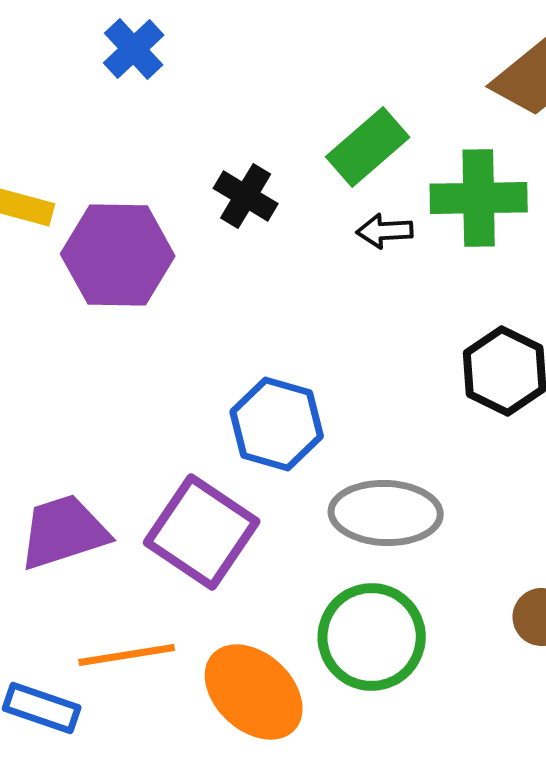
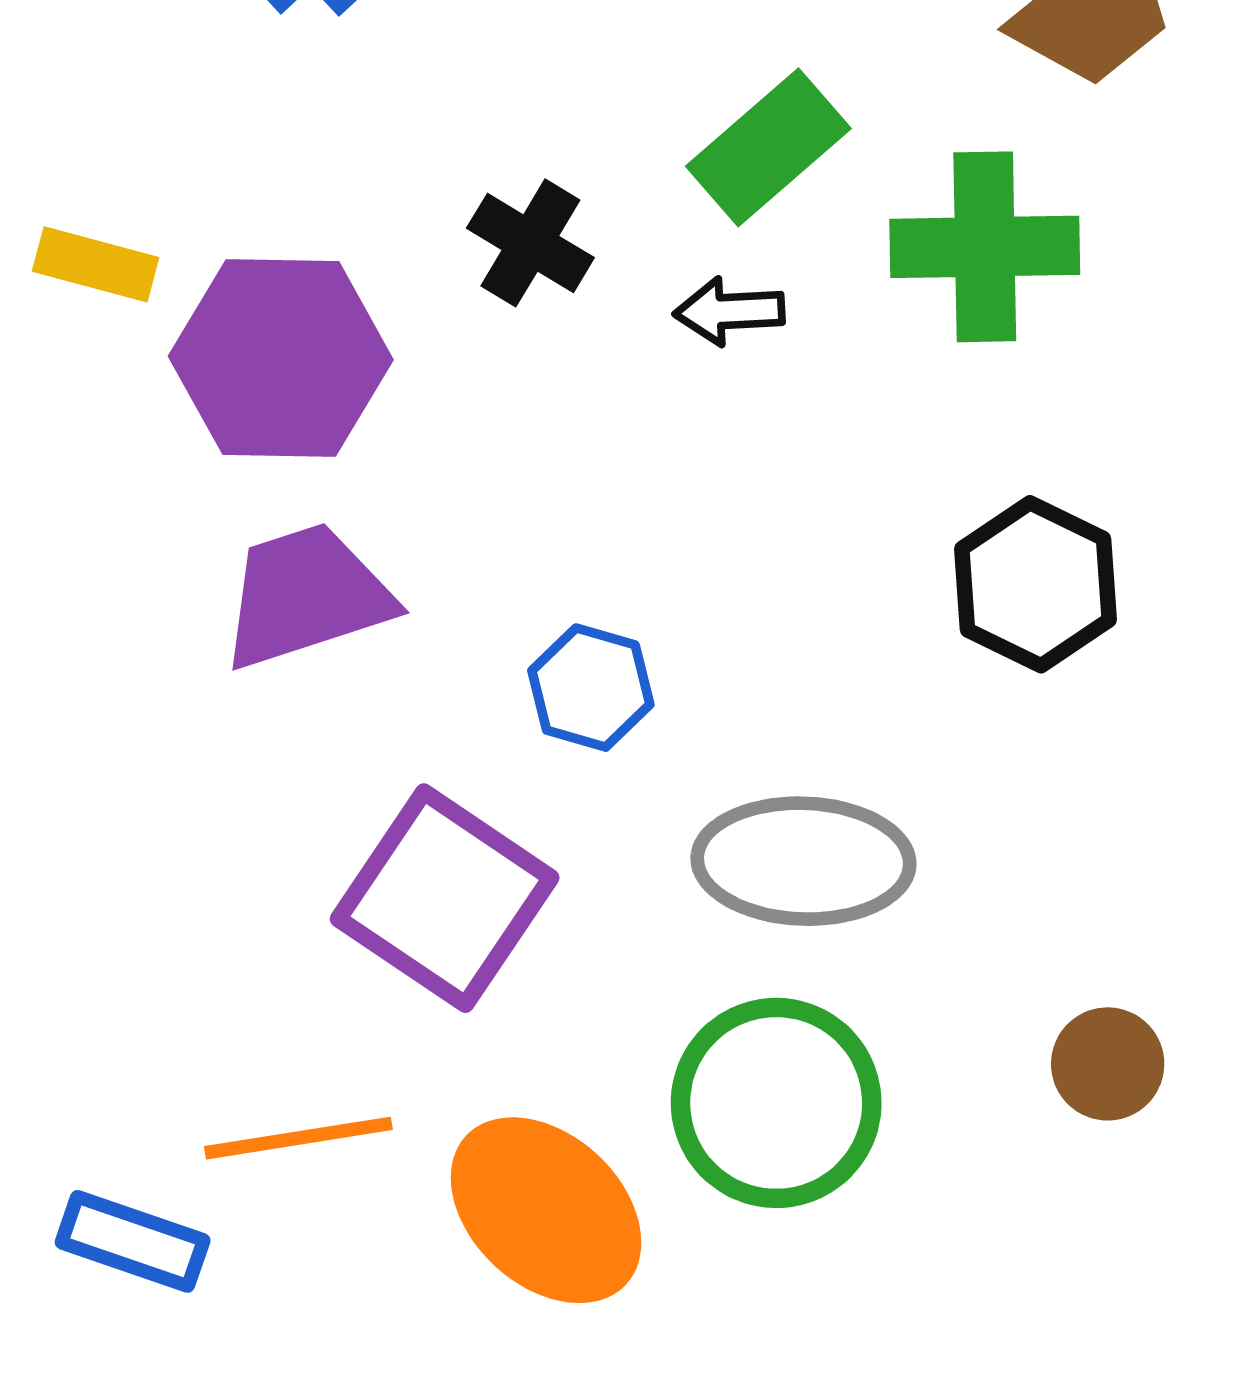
black arrow: (385, 231) -> (729, 311), moved
blue hexagon: (277, 424) -> (591, 688), size x0.7
purple trapezoid: (64, 532) -> (306, 596), moved

